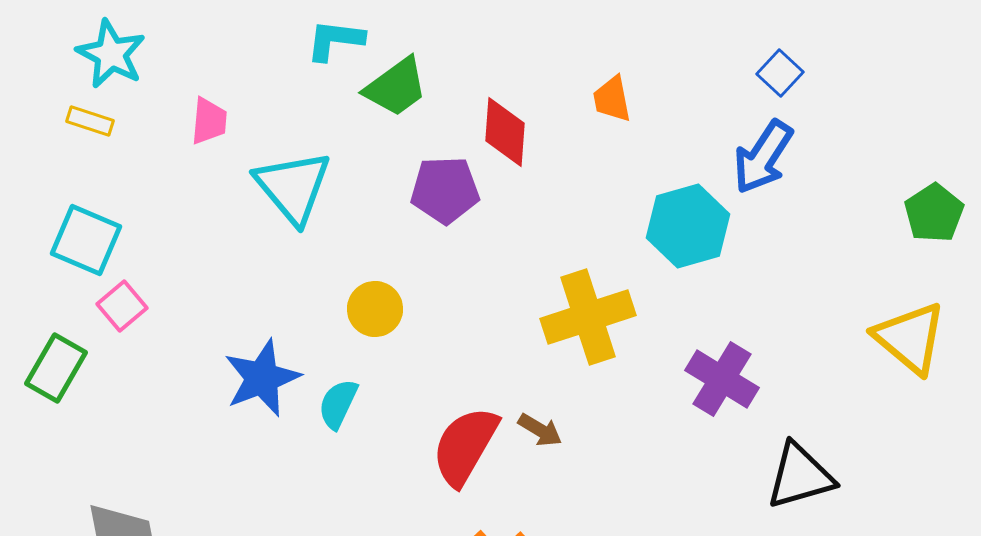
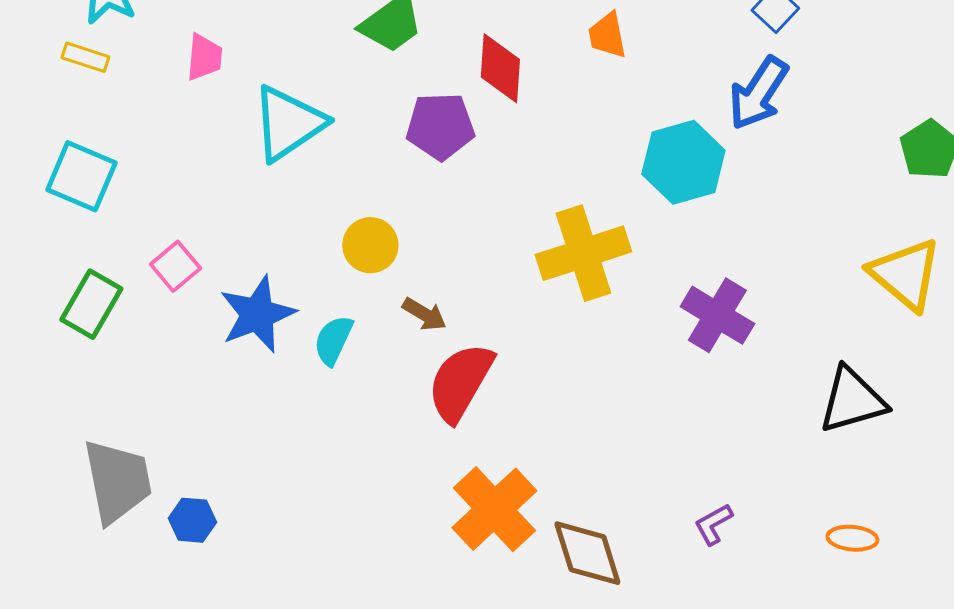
cyan triangle: (293, 187) -> (288, 123), turned 36
pink square: (122, 306) -> (175, 266), moved
green rectangle: (56, 368) -> (91, 304), moved
brown arrow: (540, 430) -> (424, 314), moved
black triangle: (800, 476) -> (852, 400), moved

